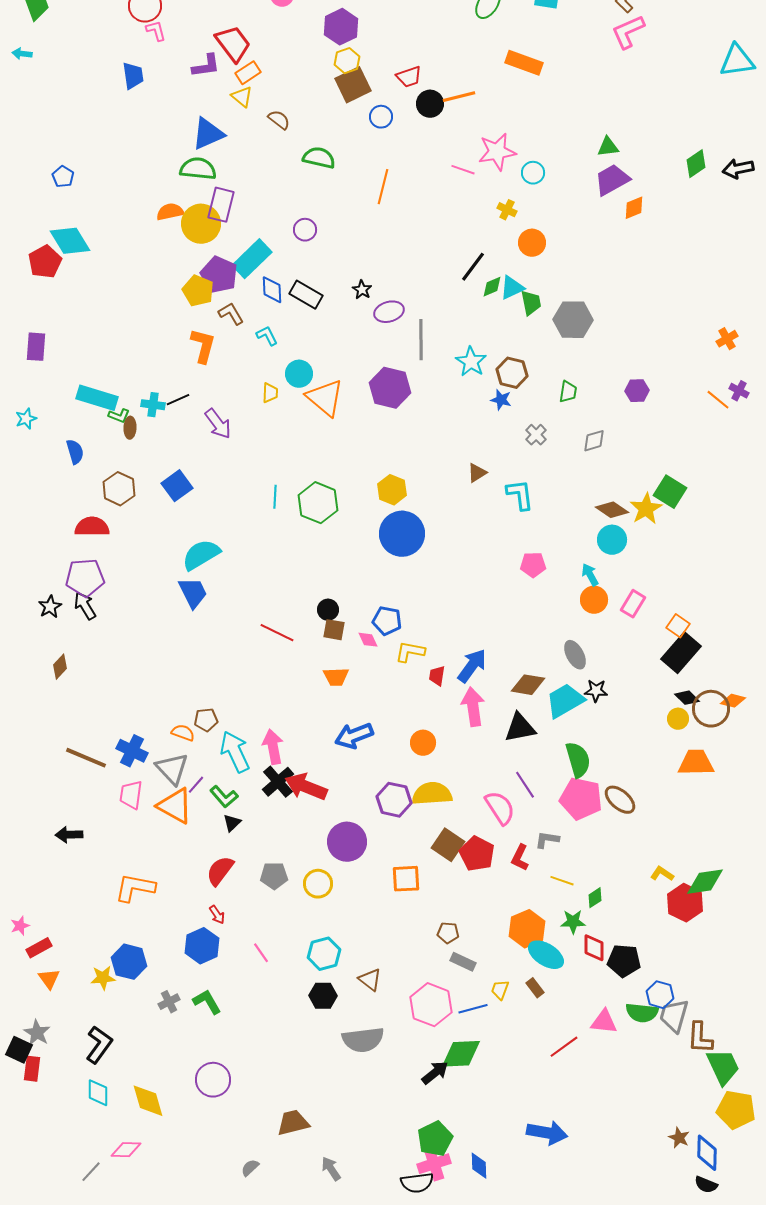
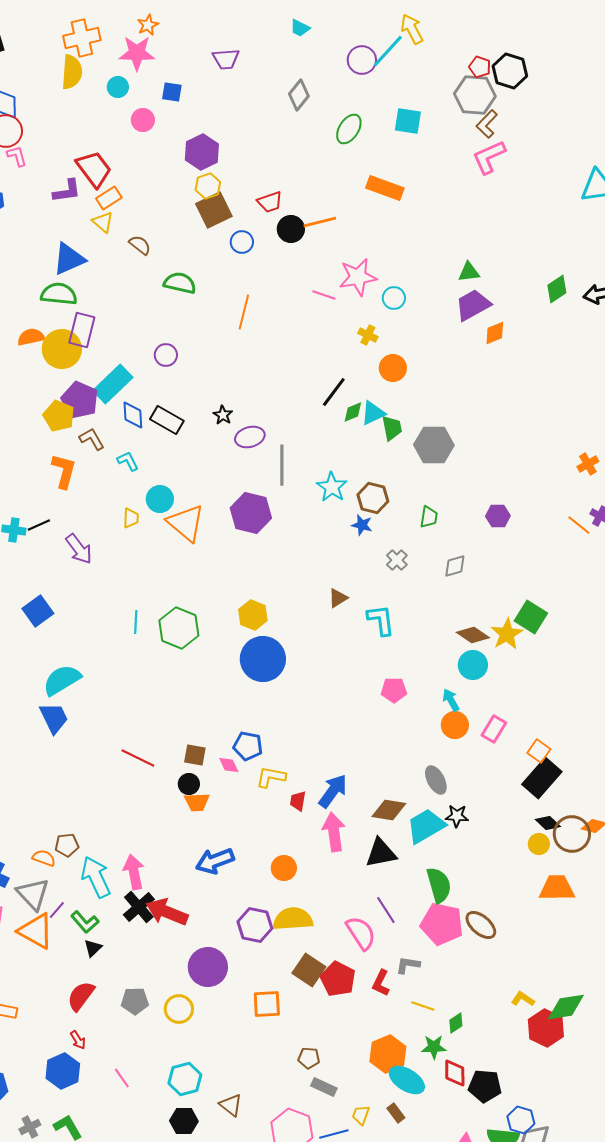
black circle: (328, 610) -> (189, 784), moved

